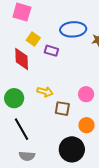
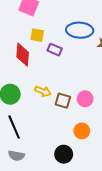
yellow square: (33, 39) -> (37, 35), turned -32
brown square: (62, 109) -> (63, 101), moved
black circle: (72, 149) -> (64, 154), size x0.7

